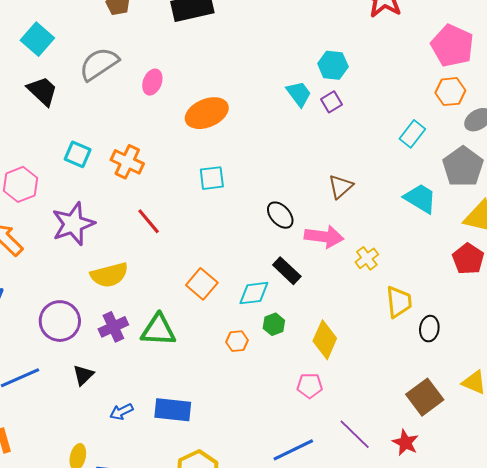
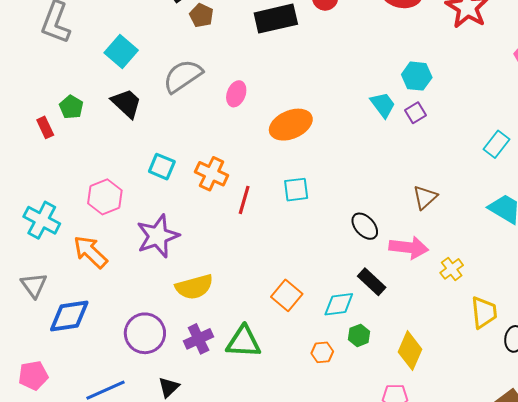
red line: (149, 221) -> (244, 200), moved, turned 56

